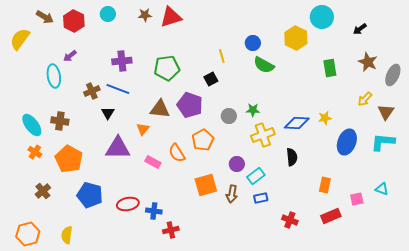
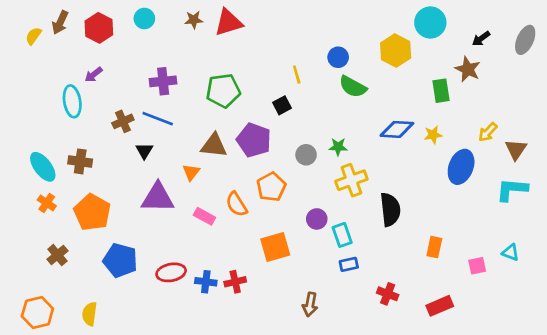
brown arrow: (45, 17) -> (60, 23), turned 84
yellow semicircle: (20, 39) -> (33, 36), moved, size x0.6
brown star: (368, 62) -> (468, 69), moved
gray ellipse: (393, 75) -> (525, 40), moved
yellow star: (325, 118) -> (433, 135), moved
blue diamond: (297, 123) -> (397, 129), moved
blue ellipse: (347, 142) -> (461, 167), moved
black semicircle: (292, 157) -> (390, 210), size x1.4
cyan rectangle: (256, 176) -> (342, 235), turned -72
brown arrow: (232, 194) -> (310, 304), moved
red rectangle: (331, 216) -> (440, 306), moved
red cross: (171, 230) -> (235, 282), moved

